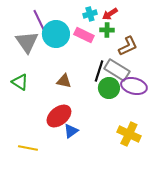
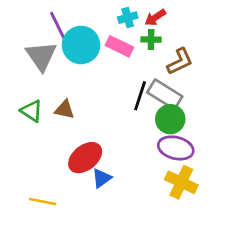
brown triangle: (64, 81) -> (65, 110), moved
purple ellipse: (134, 86) -> (176, 148), moved
green circle: (109, 88) -> (170, 119), moved

